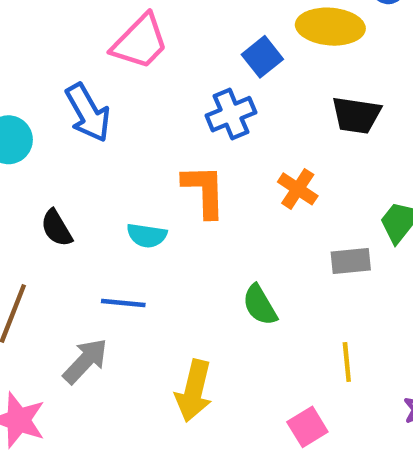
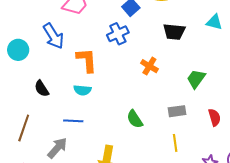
orange L-shape: (204, 191) -> (87, 60), moved
gray rectangle: (351, 261) -> (177, 111), moved

